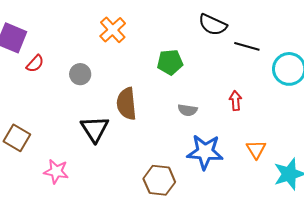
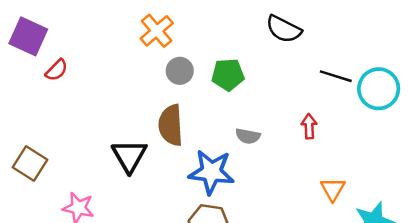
black line: (247, 46) -> (336, 76), moved
gray circle: (80, 74) -> (180, 71), moved
blue star: (205, 152) -> (211, 172), moved

